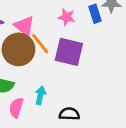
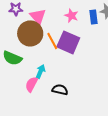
orange line: (40, 44) -> (52, 41), moved
pink semicircle: (16, 108) -> (31, 84), moved

